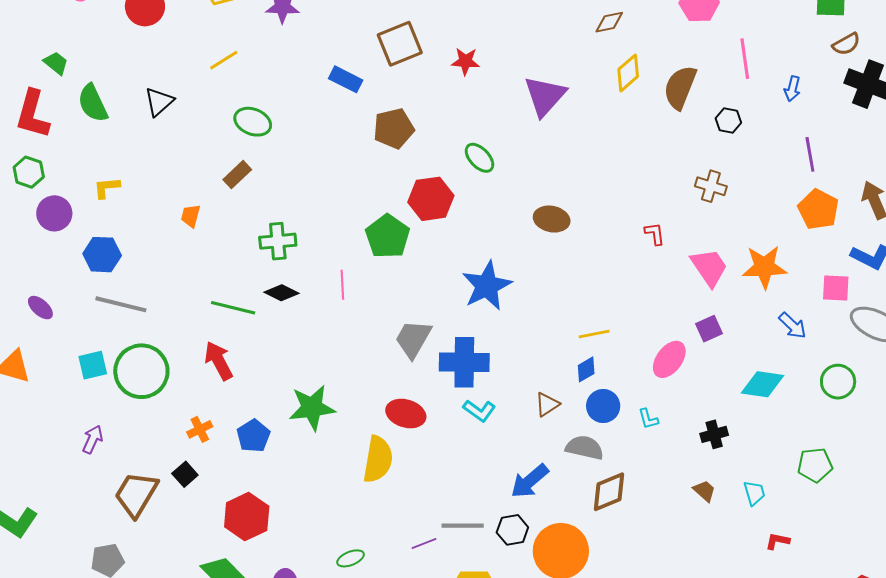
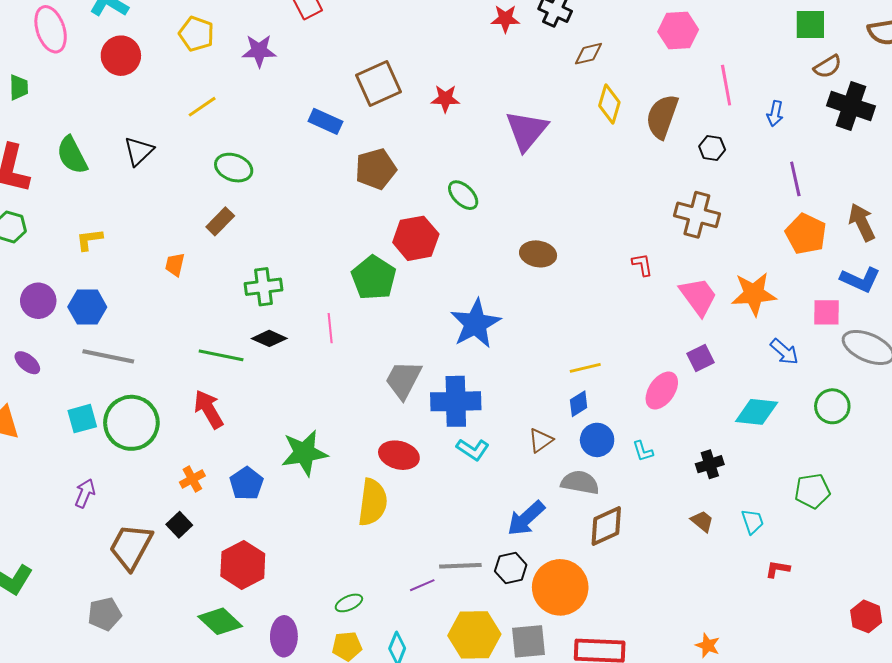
green trapezoid: (56, 63) -> (19, 87), moved, turned 52
yellow diamond: (628, 73) -> (609, 104), turned -30
brown cross: (711, 186) -> (697, 215), size x1.4
purple circle: (54, 213) -> (38, 301), moved

